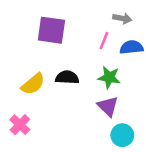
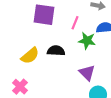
pink line: (104, 41) -> (75, 23), moved
green star: (109, 77) -> (87, 41), moved

